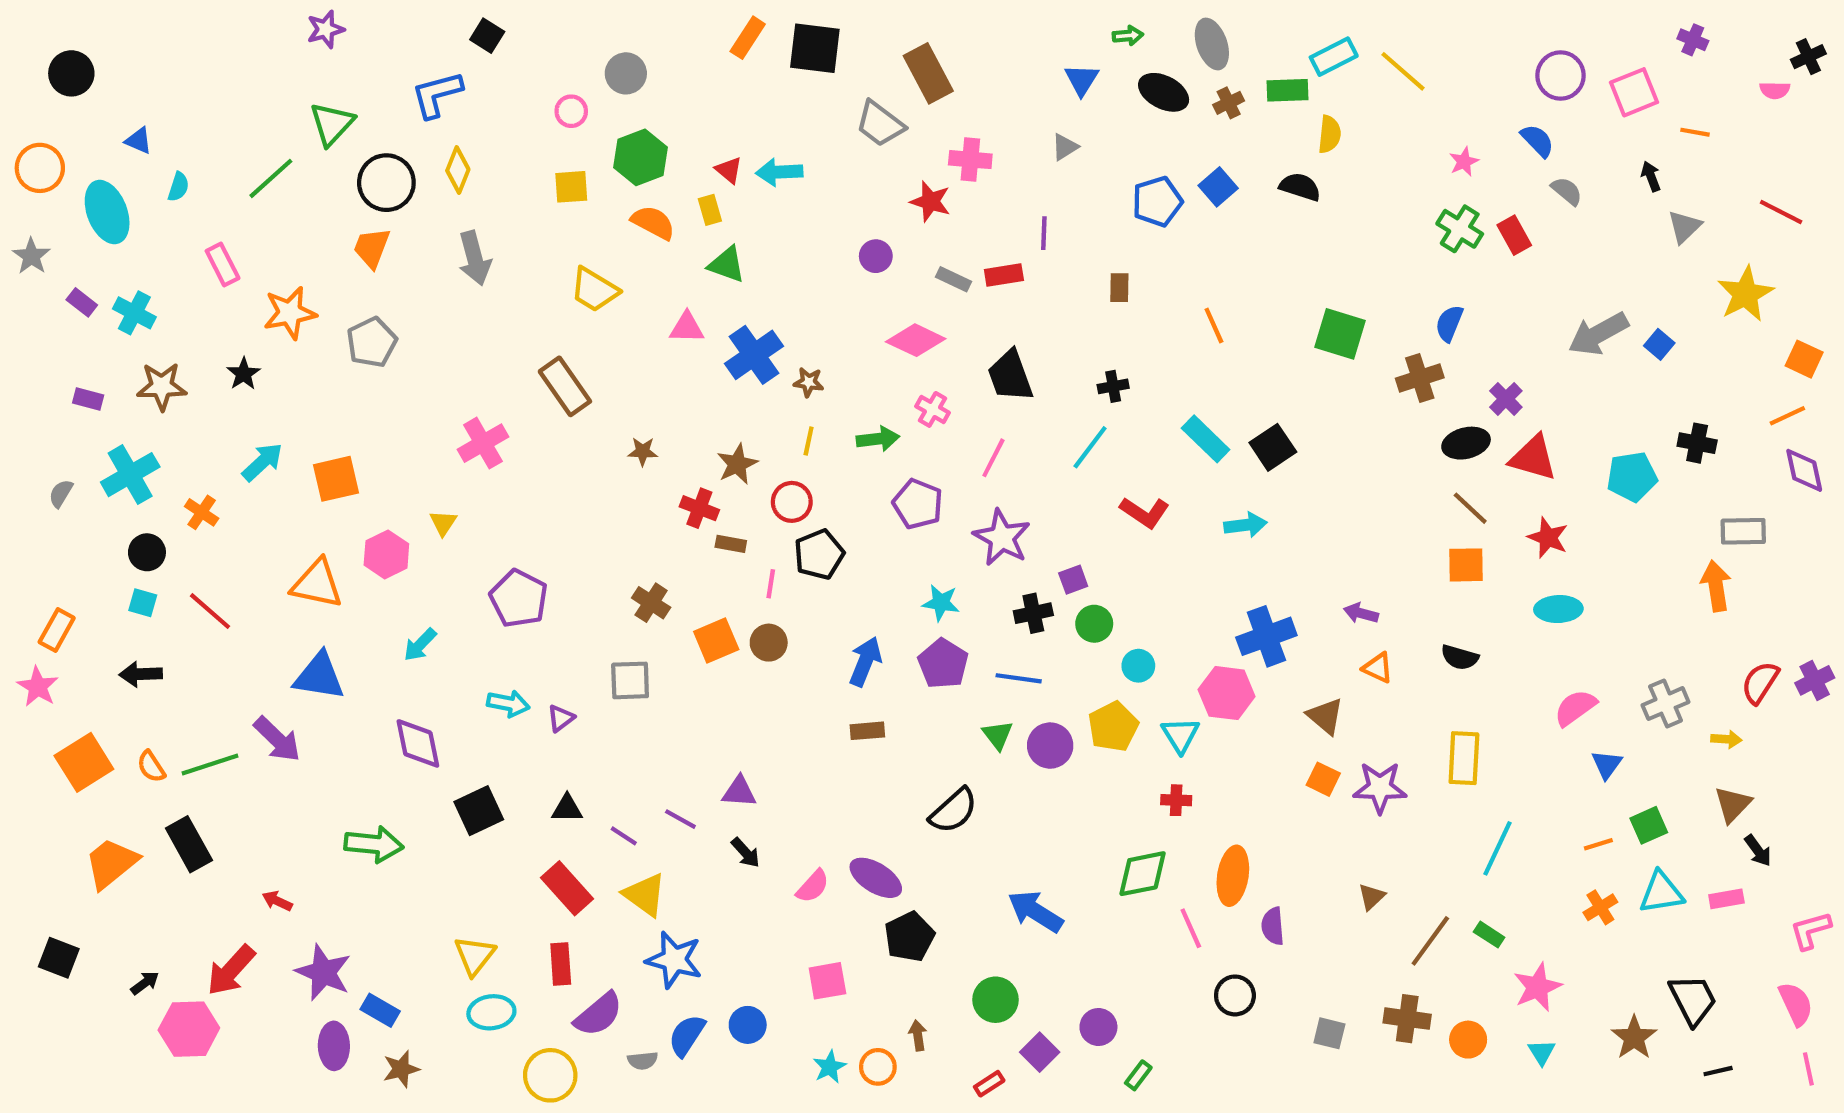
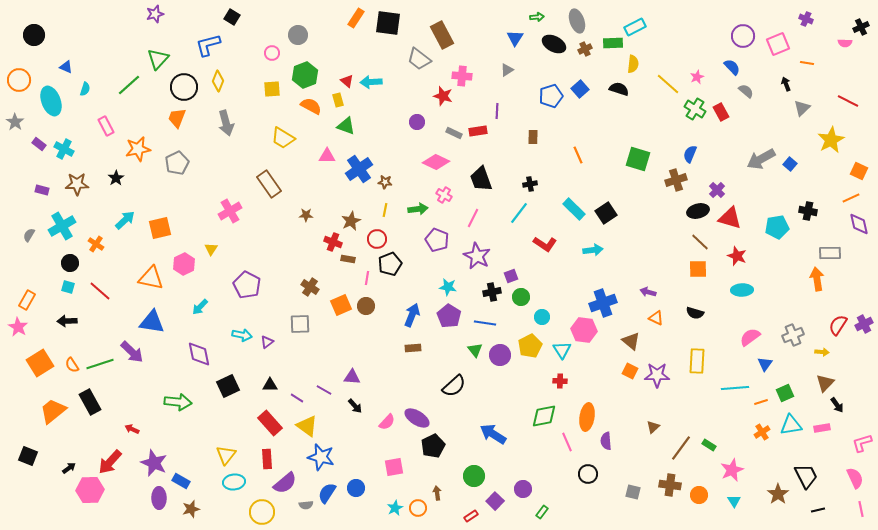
yellow line: (1403, 71) -> (668, 84), moved
cyan line: (1498, 848) -> (735, 388), moved, turned 60

